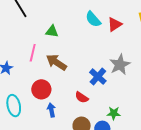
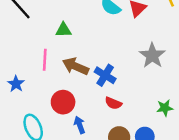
blue cross: (98, 77) -> (105, 75), moved
green star: (114, 113) -> (165, 108), moved

